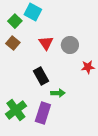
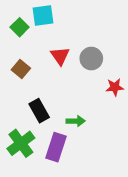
cyan square: (33, 12) -> (43, 15), turned -36
brown square: (13, 43) -> (21, 69), moved
black rectangle: (41, 76) -> (39, 111), moved

